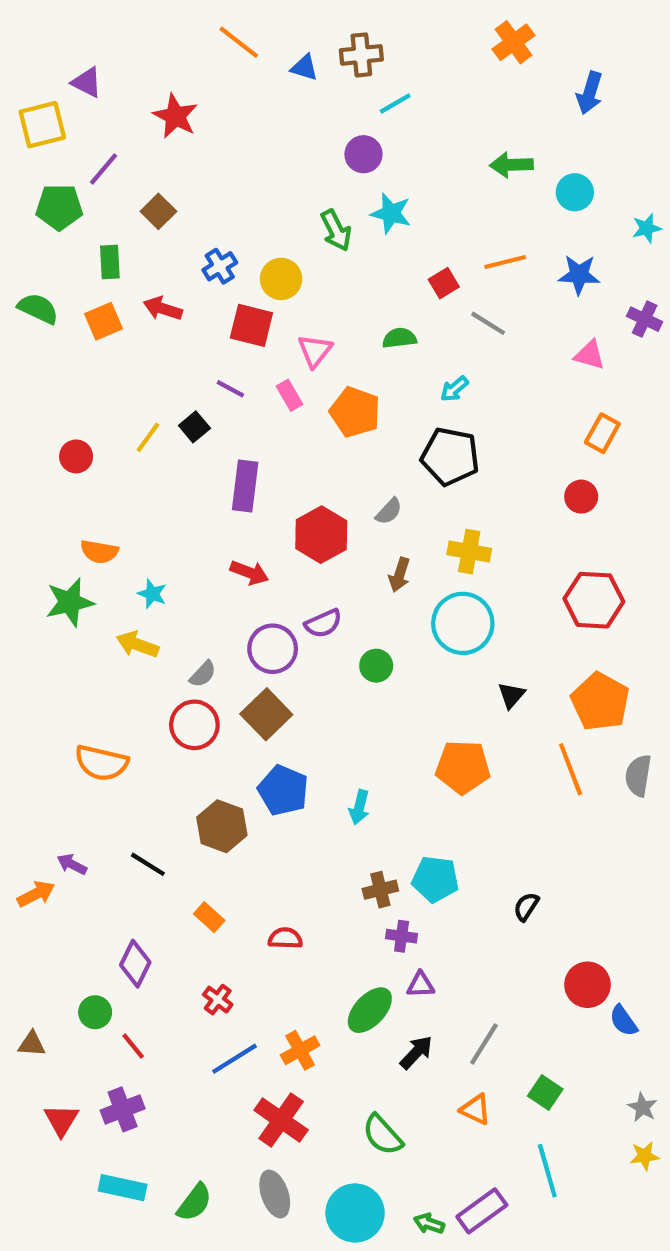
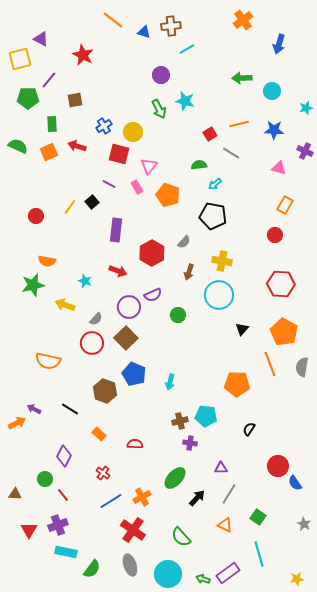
purple circle: (363, 154) -> (161, 75), moved
brown square: (158, 211) -> (75, 100), turned 35
green semicircle: (399, 338) -> (199, 165), moved
cyan star: (152, 594) -> (85, 281), moved
orange pentagon: (463, 767) -> (237, 384), moved
purple triangle: (421, 985) -> (221, 468), moved
yellow star: (645, 1156) -> (297, 579), moved
cyan rectangle: (123, 1188) -> (66, 552), moved

